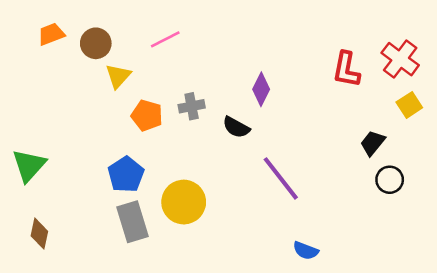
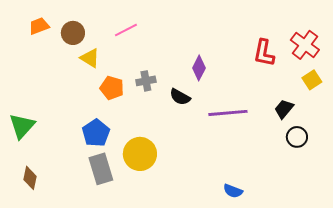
yellow triangle: (118, 76) -> (90, 58), turned -40
purple line: (281, 178) -> (228, 113), moved, turned -57

